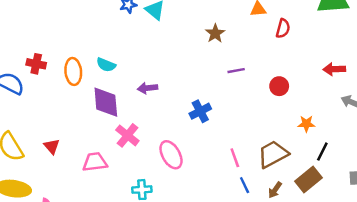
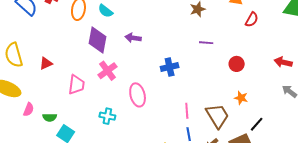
orange star: (306, 124) -> (241, 98), moved
red triangle: (52, 146) -> (46, 63), turned 32
brown trapezoid: (273, 154) -> (217, 116), turned 72
pink trapezoid: (95, 162) -> (76, 85), turned 90

